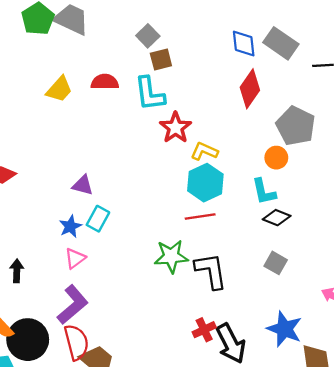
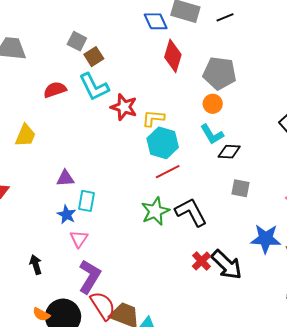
yellow trapezoid: (59, 89) -> (25, 135), moved

